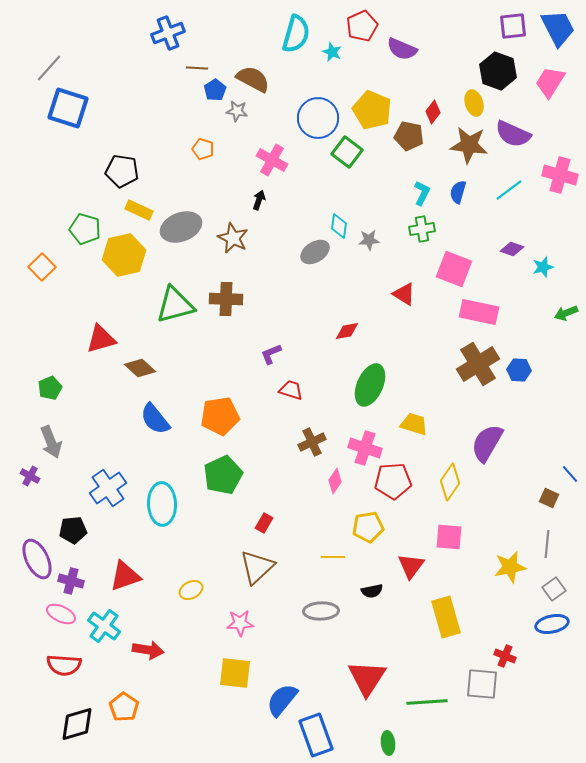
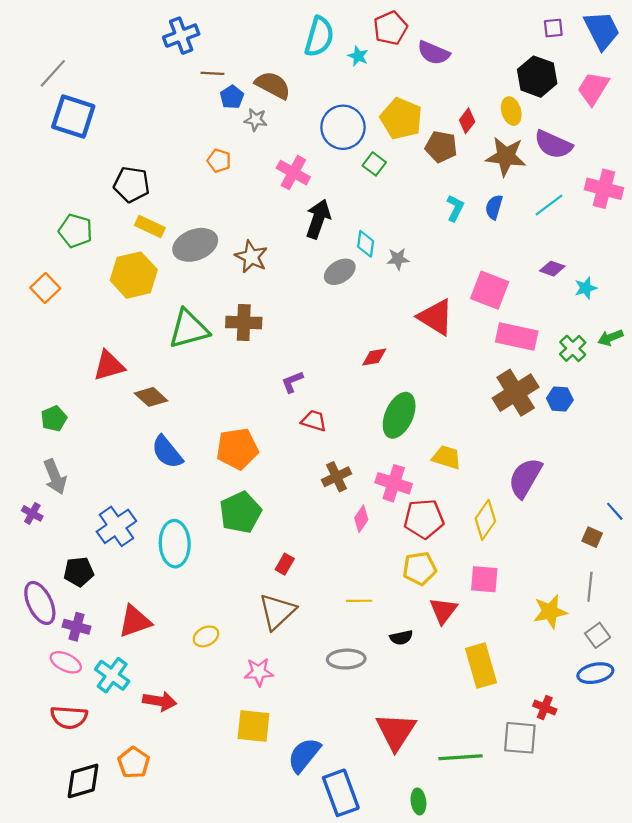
purple square: (513, 26) -> (553, 28), size x0.7
green square: (347, 152) -> (374, 164), size x0.7
black arrow: (259, 200) -> (318, 219), moved, size x1.8
green pentagon: (85, 229) -> (75, 231), moved
green cross: (422, 229) -> (573, 348), moved, turned -35
red triangle: (404, 294) -> (436, 317), size x1.5
yellow pentagon: (368, 527) -> (420, 568), moved

